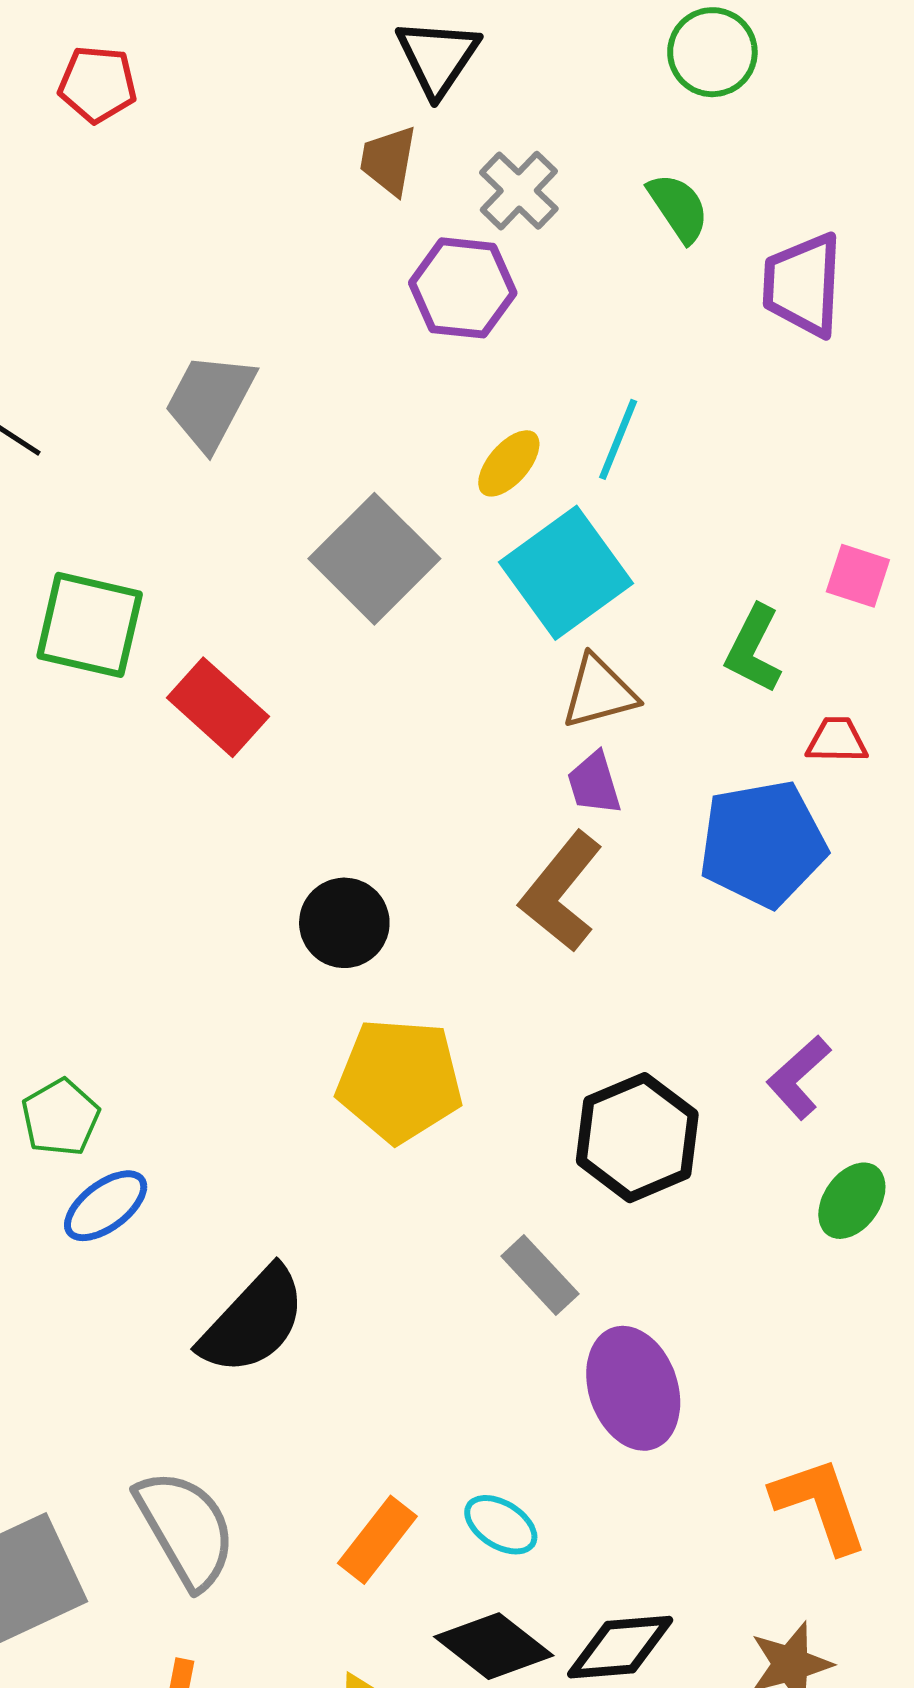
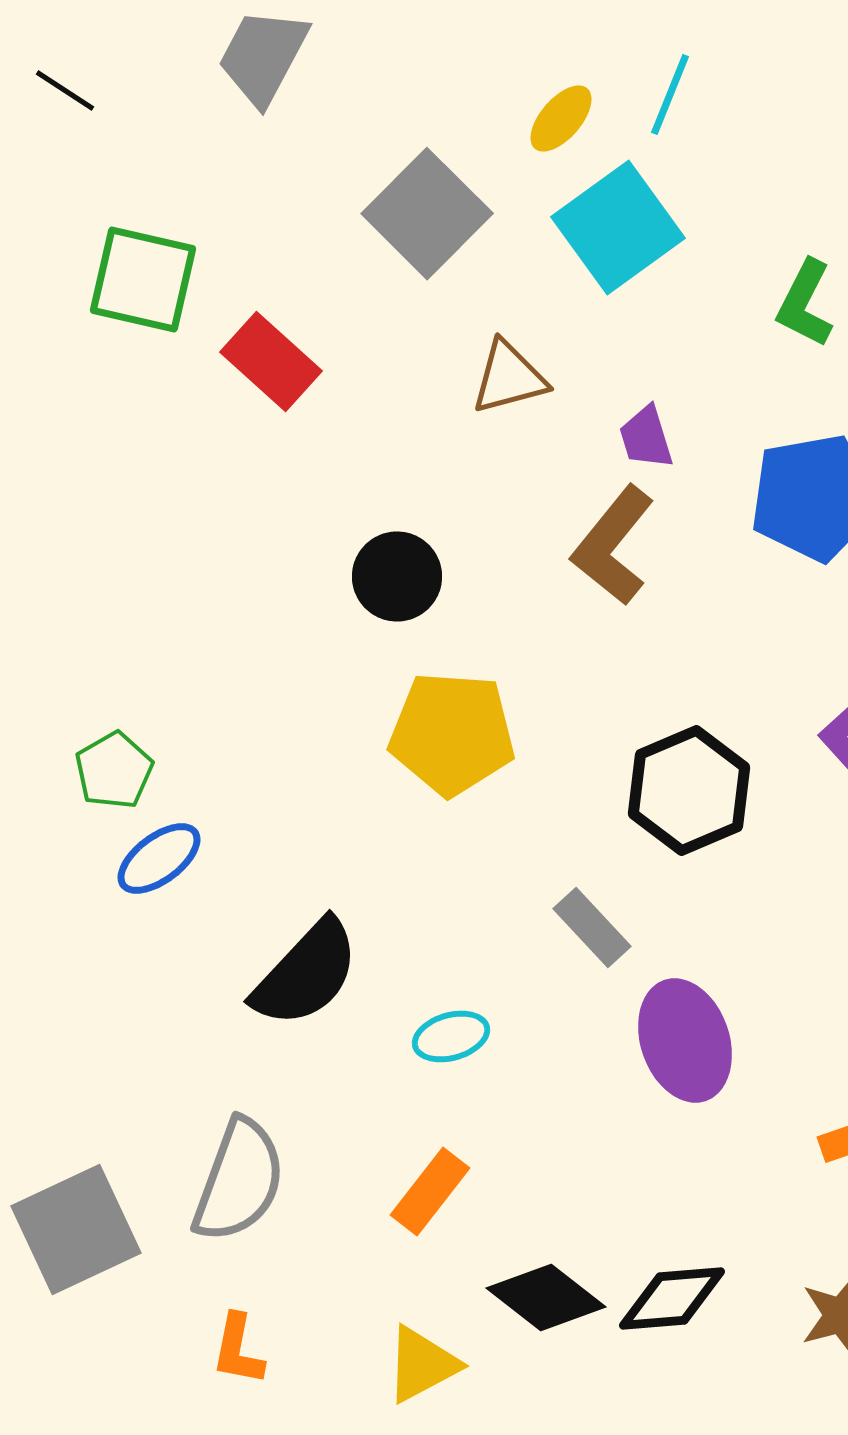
brown triangle: (599, 692) -> (509, 378), moved
cyan ellipse: (501, 1525) -> (451, 1036), moved, turned -48
gray semicircle: (186, 1529) -> (239, 1180), turned 50

